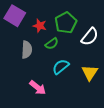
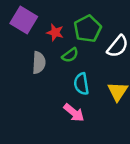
cyan semicircle: (61, 67) -> (81, 84), turned -60
pink arrow: (38, 88) -> (74, 113), moved

